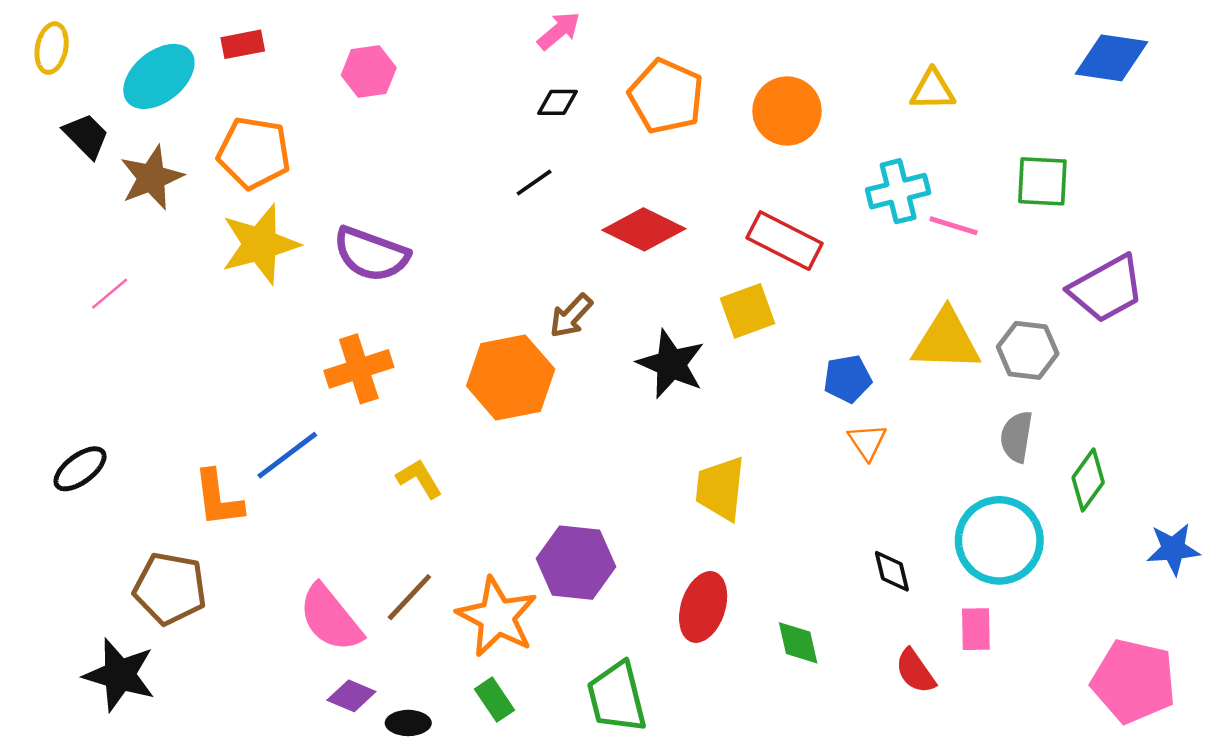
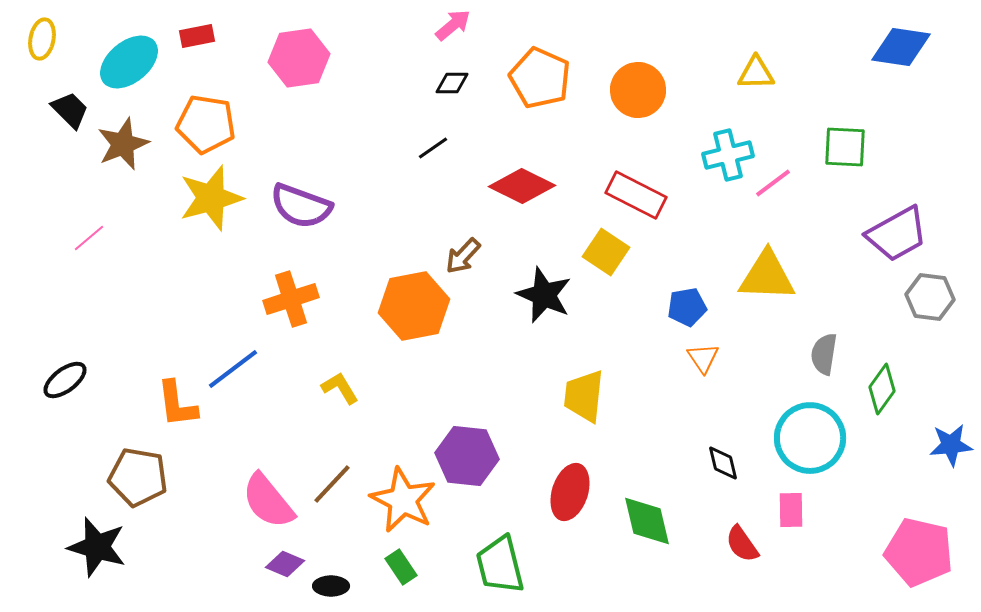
pink hexagon: (369, 71) -> (299, 58), size x1.4
pink line: (954, 226) -> (773, 183), turned -54
yellow square: (748, 311) -> (606, 252), turned -36
gray hexagon: (1028, 350) -> (930, 297), moved
green diamond: (798, 643) -> (647, 521), size x1.4

